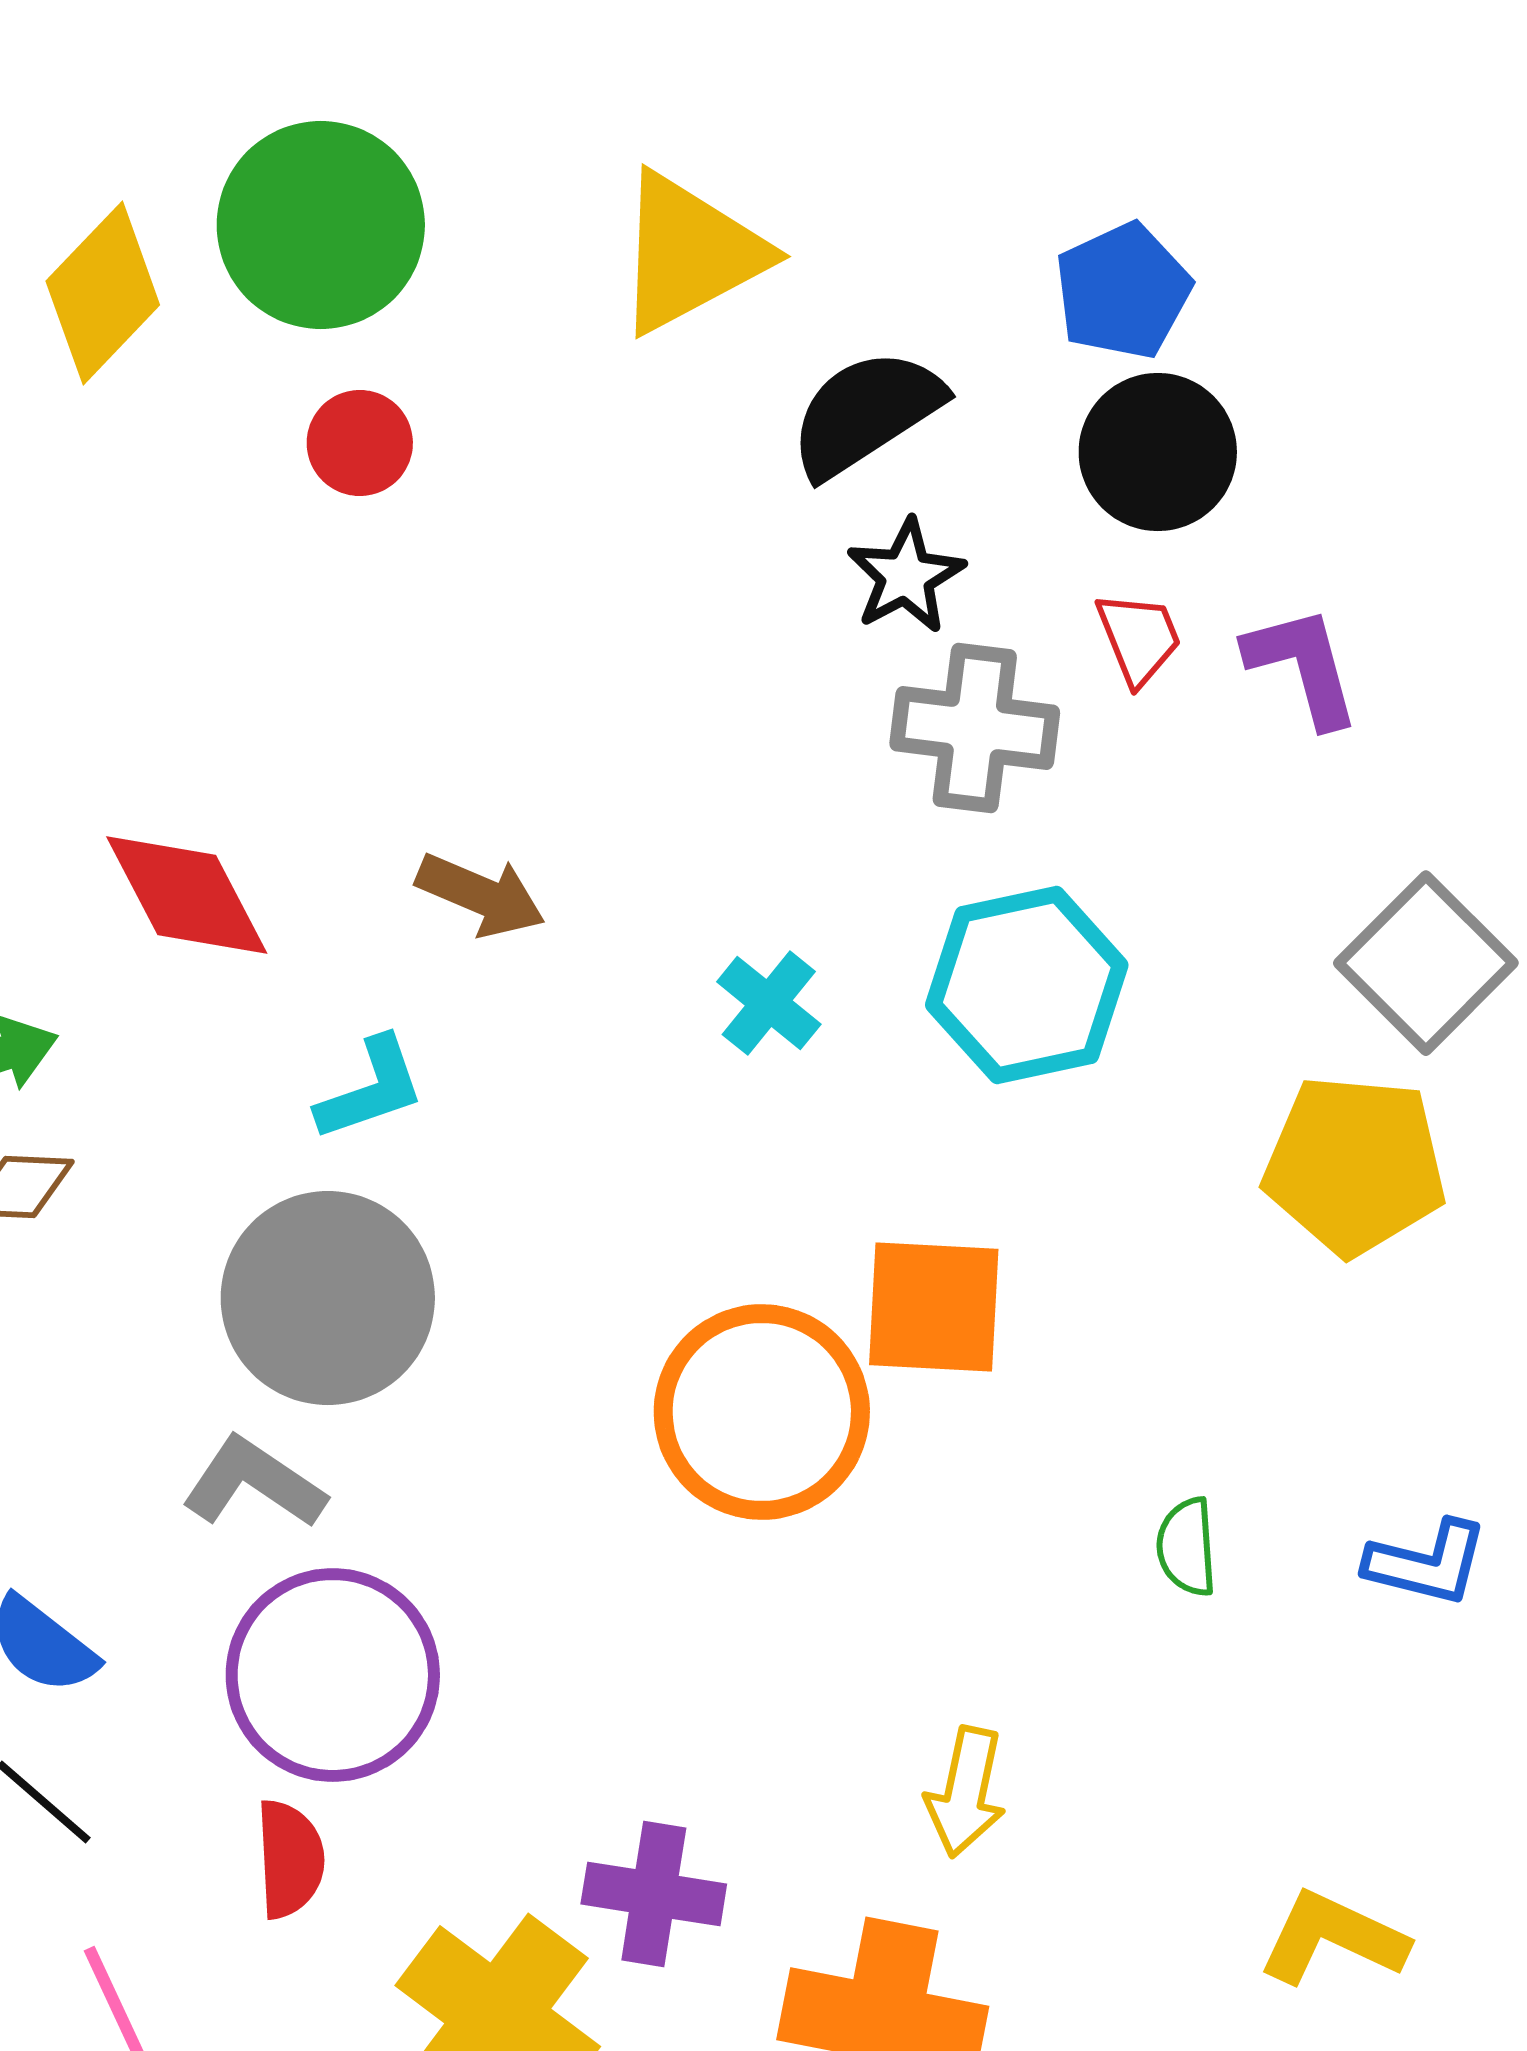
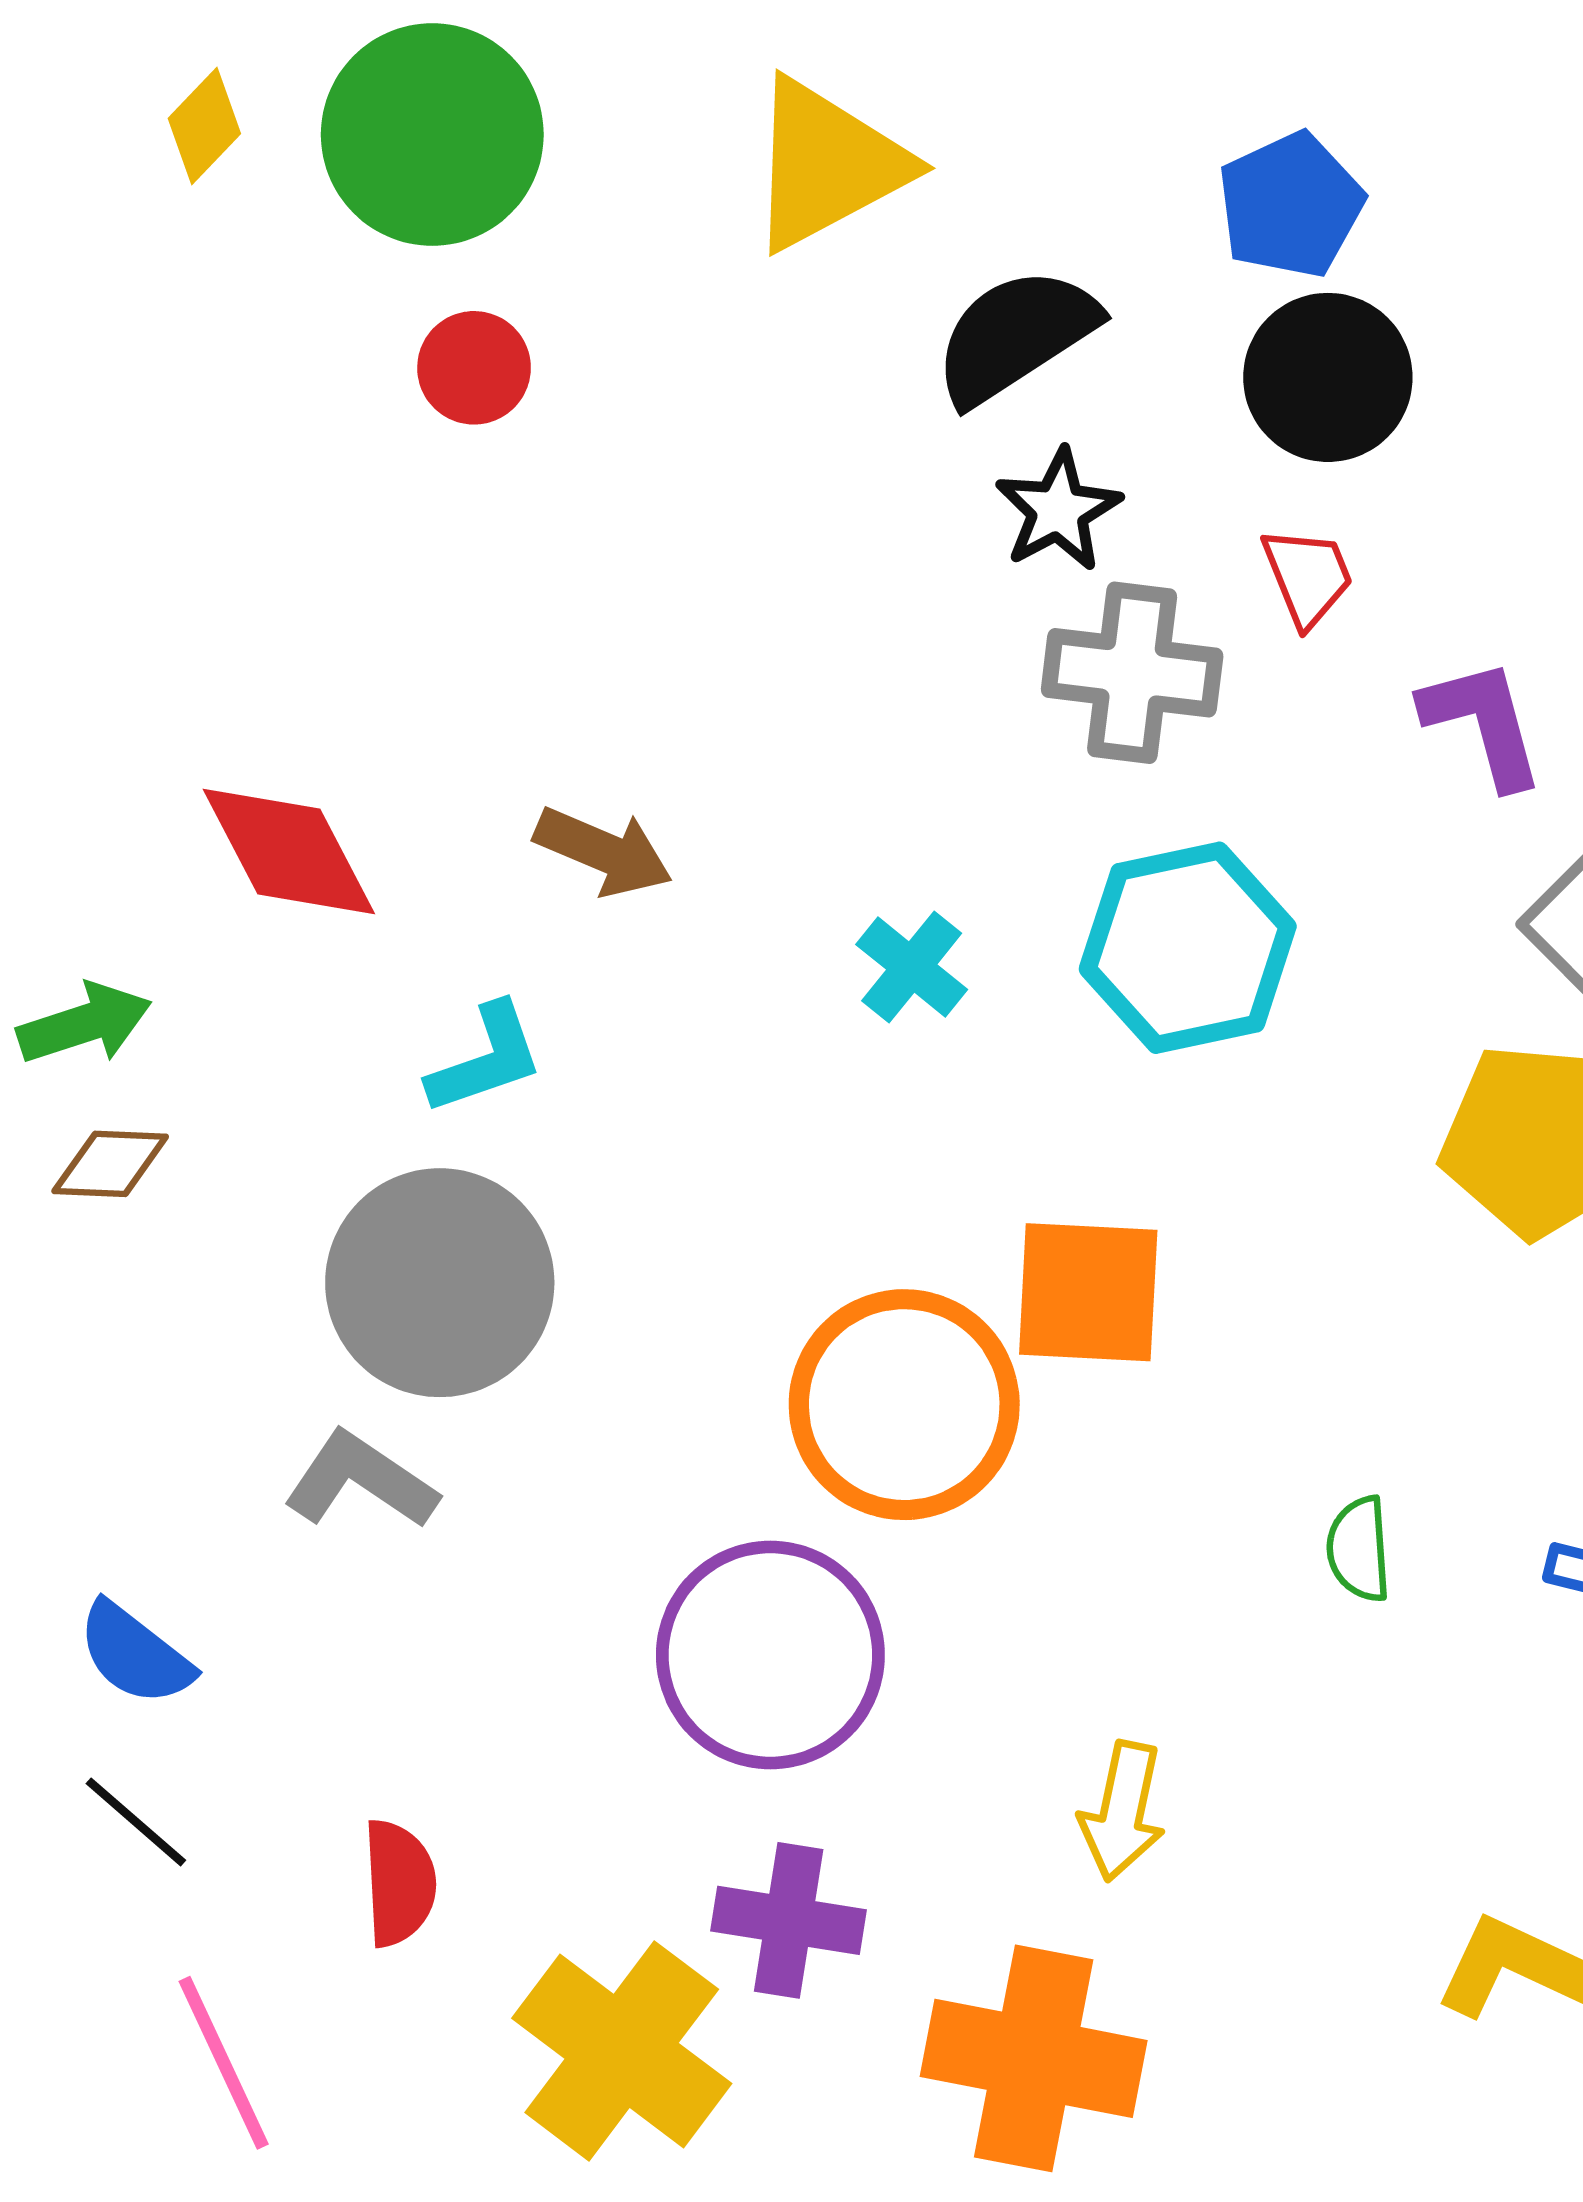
yellow diamond: (103, 293) -> (204, 126), moved, size x0.6
purple L-shape: (1303, 666) -> (1483, 723), moved
purple circle: (333, 1675) -> (770, 1655), moved

